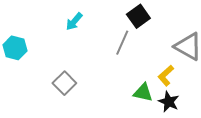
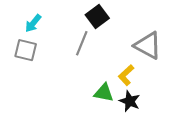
gray square: (64, 83) -> (26, 50), moved, turned -30

